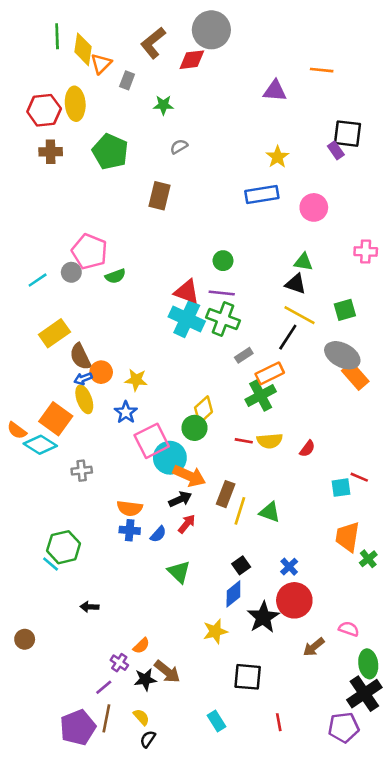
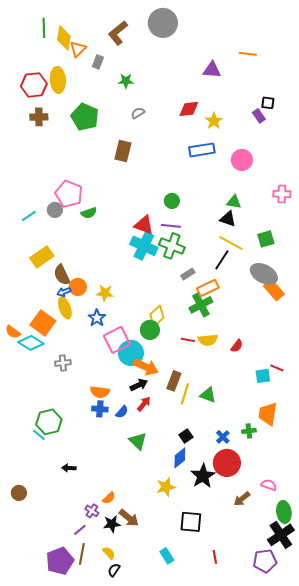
red diamond: (192, 60) -> (189, 109), moved
black square: (347, 134) -> (268, 103), size x0.6
green cross: (368, 559) -> (249, 431), moved, turned 32

